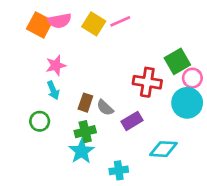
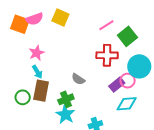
pink line: (120, 21) -> (106, 25), moved
pink circle: (192, 78) -> (128, 81), moved
brown rectangle: (85, 103) -> (41, 91), moved, size x1.5
green circle: (40, 121) -> (23, 97), moved
purple rectangle: (132, 121) -> (117, 85), moved

